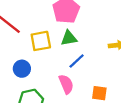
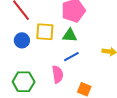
blue circle: (22, 69) -> (22, 40), moved

